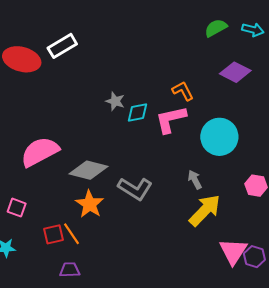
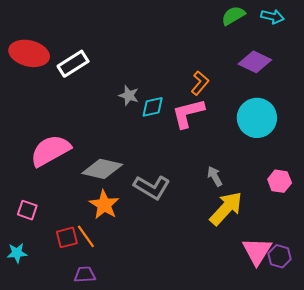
white rectangle: (62, 46) -> (73, 64), moved
orange L-shape: (183, 91) -> (200, 83), turned 70
cyan circle: (219, 137) -> (257, 118), moved

